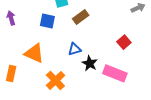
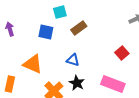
blue triangle: (75, 49) -> (73, 60), turned 32
black star: (90, 63) -> (77, 83), moved

